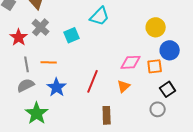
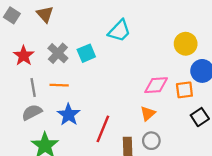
gray cross: (41, 27) -> (58, 53), moved
red line: (93, 81) -> (103, 129), moved
gray circle: (158, 109) -> (151, 141), moved

